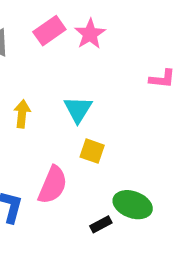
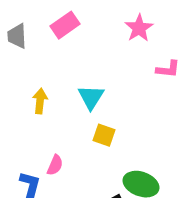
pink star: (90, 34) -> (139, 28), moved
pink semicircle: (53, 185) -> (55, 165), moved, size x0.6

